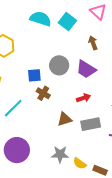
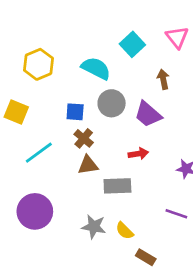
cyan semicircle: (41, 19) -> (96, 68), moved
brown triangle: (65, 119) -> (88, 165), moved
gray rectangle: (91, 124) -> (117, 186), moved
yellow semicircle: (80, 163) -> (125, 231), moved

